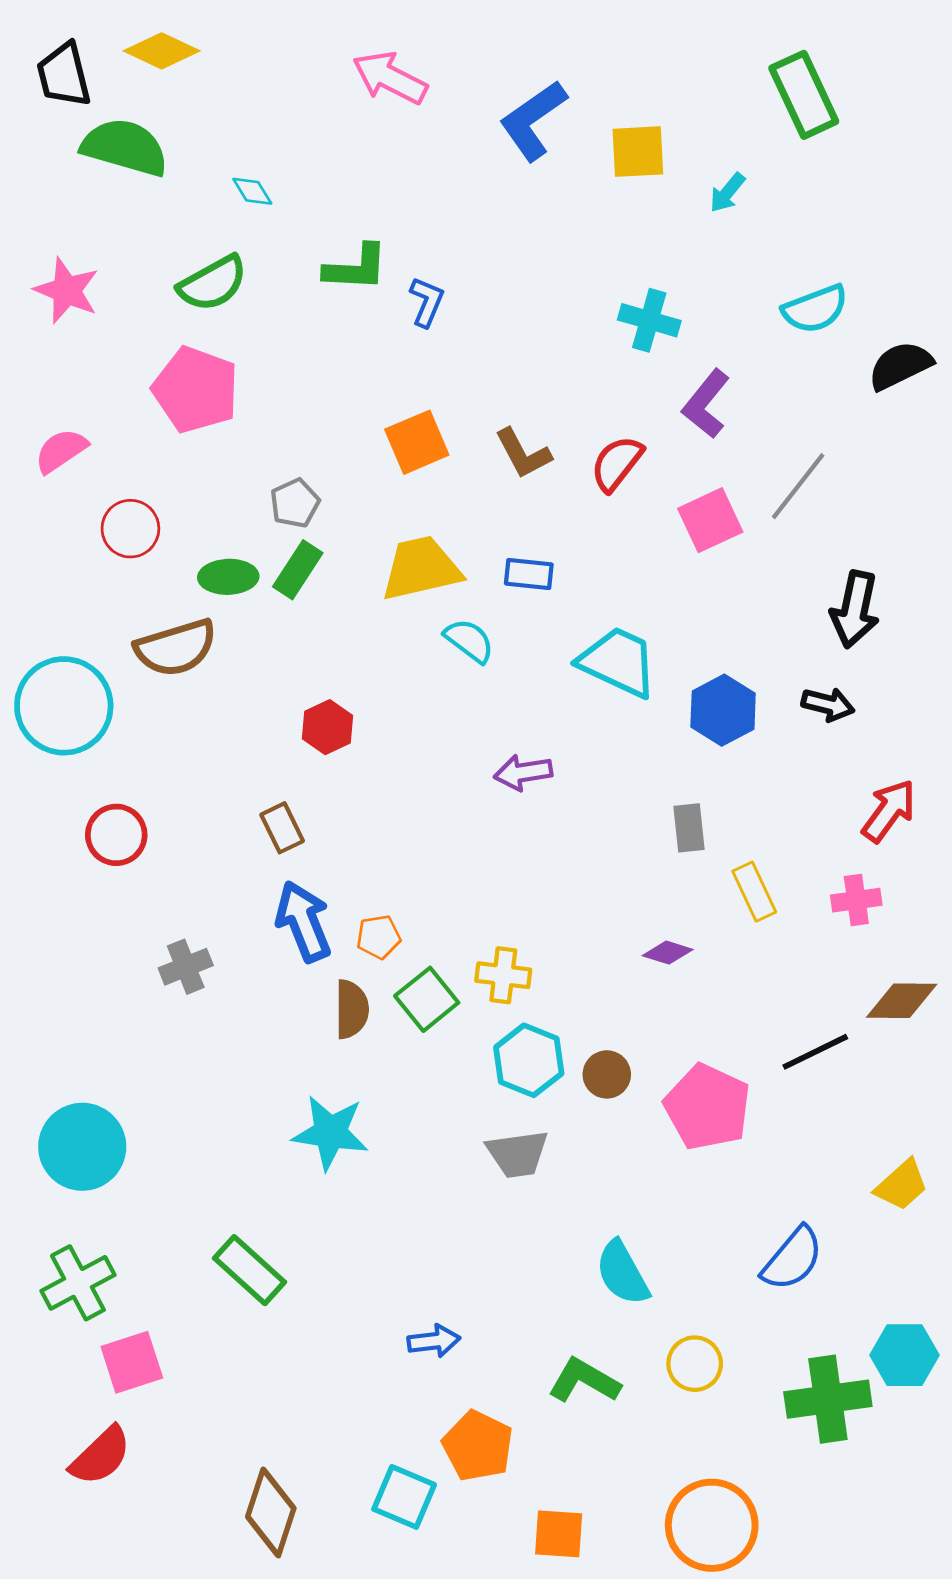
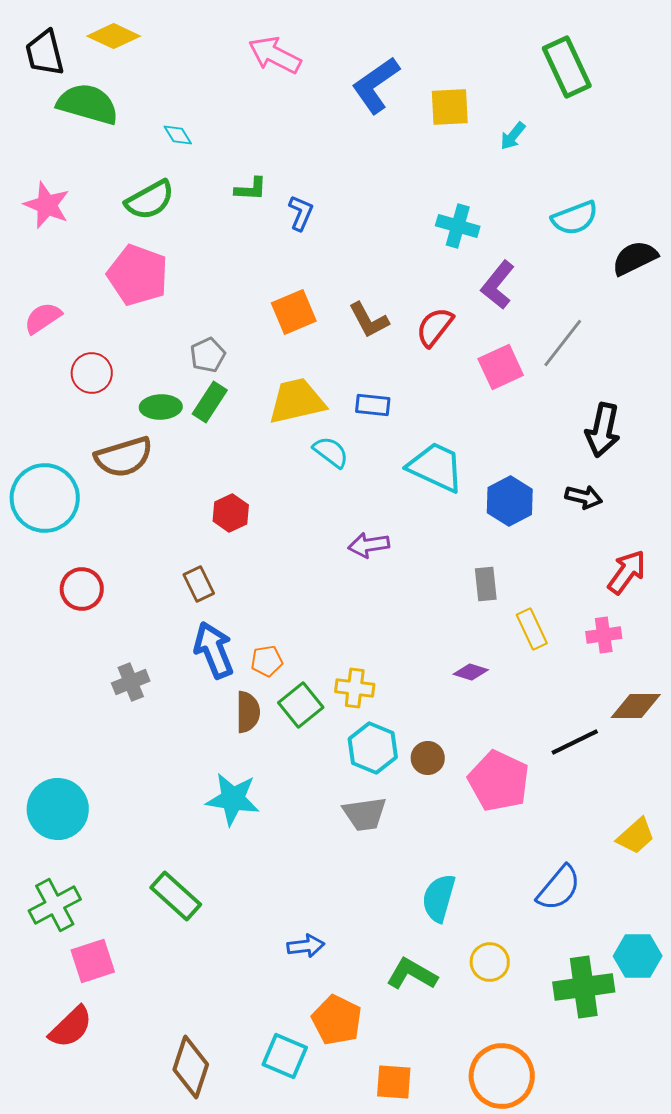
green L-shape: (356, 268) -> (251, 189), size x0.7
cyan semicircle: (622, 1273) -> (439, 898), turned 45

